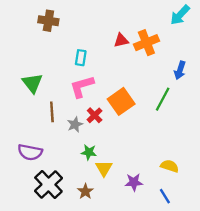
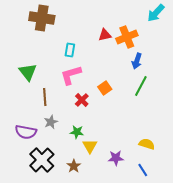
brown cross: (48, 21) -> (42, 18), size x1.4
blue arrow: (180, 70) -> (137, 61), moved
orange square: (121, 101) -> (105, 88), size x0.6
gray star: (75, 125) -> (51, 122), moved

